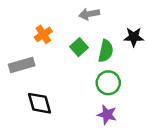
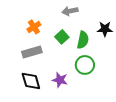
gray rectangle: (22, 65) -> (32, 52), moved
purple star: (107, 115) -> (60, 80), moved

